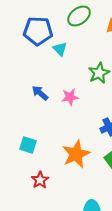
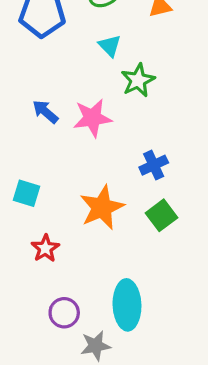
cyan triangle: (60, 49) -> (110, 46), moved
pink star: (70, 97) -> (92, 118), size x1.4

